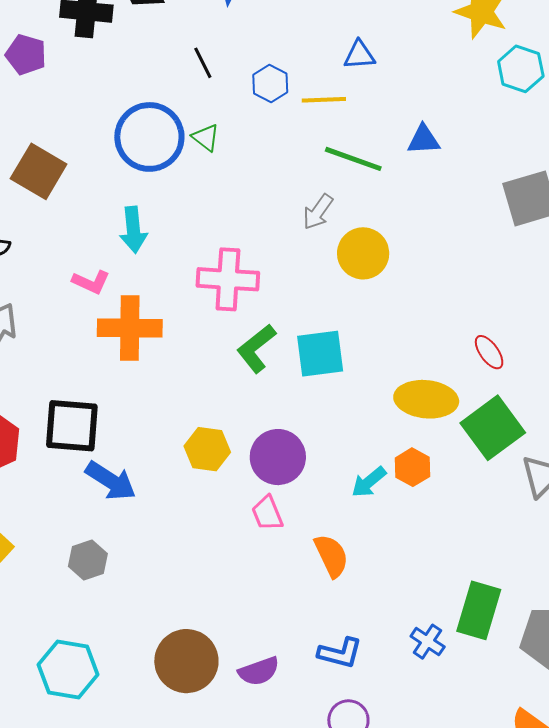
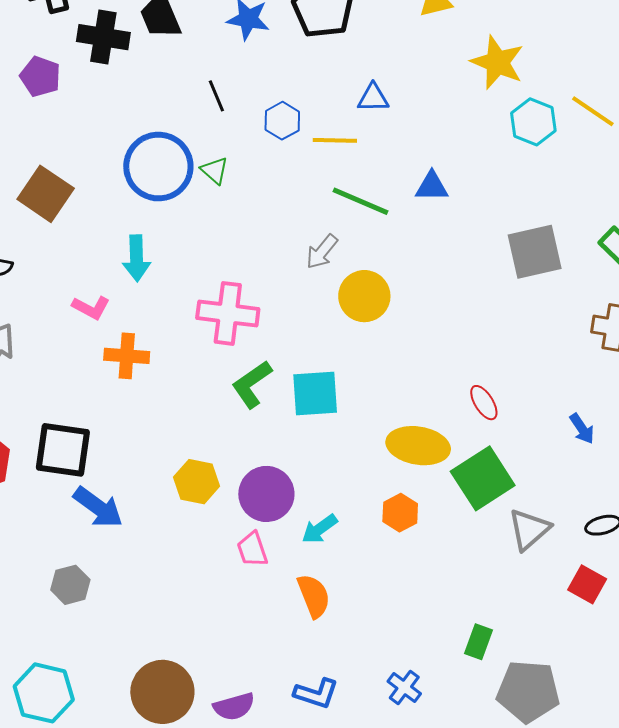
orange cross: (130, 328) -> (127, 356), size x0.7
cyan arrow: (369, 482) -> (320, 529), moved
green rectangle: (479, 610) -> (479, 642), moved, size x0.6

